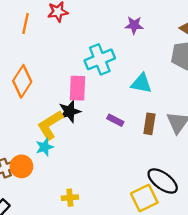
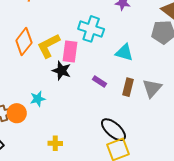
cyan cross: (100, 59) -> (91, 29), turned 35
black star: (70, 111) -> (62, 71), turned 30
yellow L-shape: (50, 125) -> (49, 46), moved
black ellipse: (163, 181) -> (113, 130), moved

